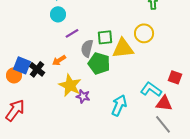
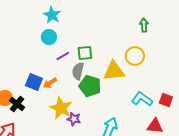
green square: (105, 37) -> (85, 53), moved
blue square: (22, 65) -> (34, 82), moved
black cross: (37, 69) -> (17, 104), moved
cyan L-shape: (151, 89) -> (142, 99), moved

